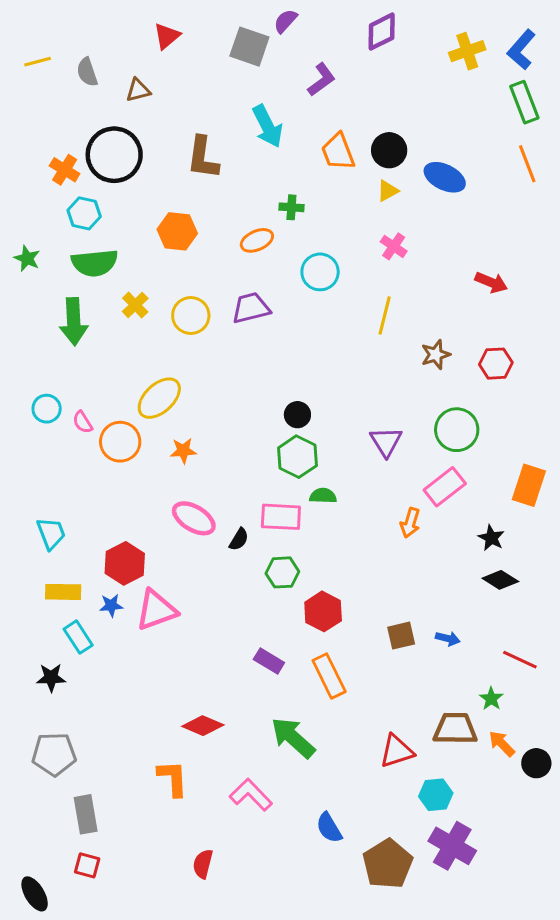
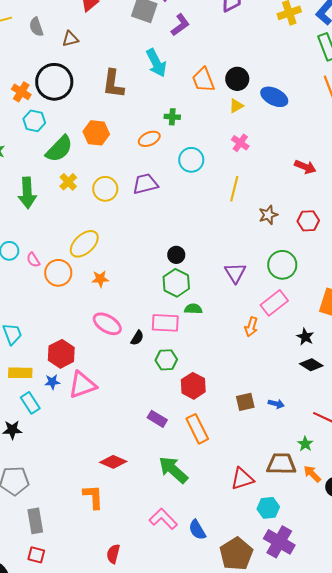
purple L-shape: (322, 80) -> (180, 25), moved
green semicircle: (95, 263) -> (59, 149), moved, turned -40
pink L-shape: (251, 795) -> (163, 519), moved

